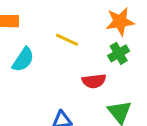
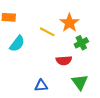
orange star: (120, 22) -> (69, 23), moved, turned -30

